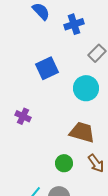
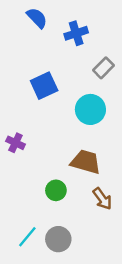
green circle: (64, 163) -> (56, 190), moved

